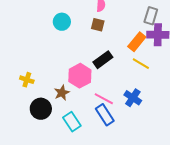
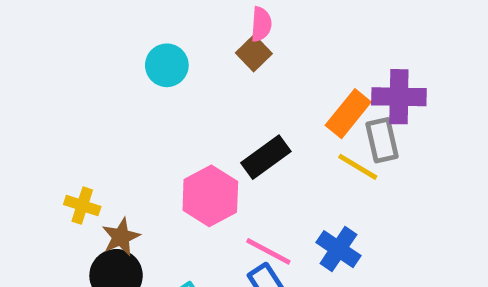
gray rectangle: (151, 16) -> (382, 140), moved, turned -30
brown square: (98, 25) -> (254, 53), moved, turned 32
brown star: (62, 93) -> (121, 237), moved

